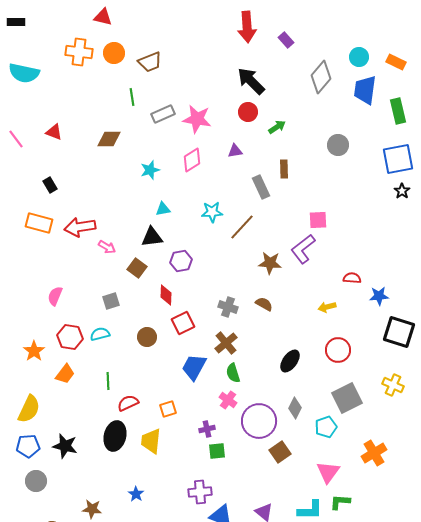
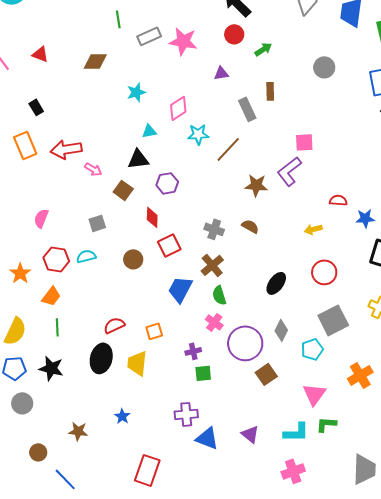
pink diamond: (192, 160) -> (178, 108), moved
orange rectangle: (39, 223) -> (25, 145), turned 52
green line: (108, 381) -> (57, 327), moved

